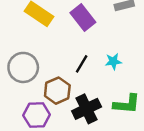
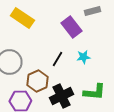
purple rectangle: (83, 18) -> (71, 27), moved

